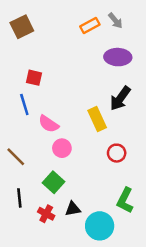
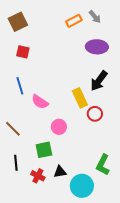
red square: (34, 78) -> (23, 52), moved
pink circle: (62, 148) -> (59, 127), moved
red circle: (117, 153) -> (95, 114), moved
green square: (53, 182) -> (44, 150), turned 36

